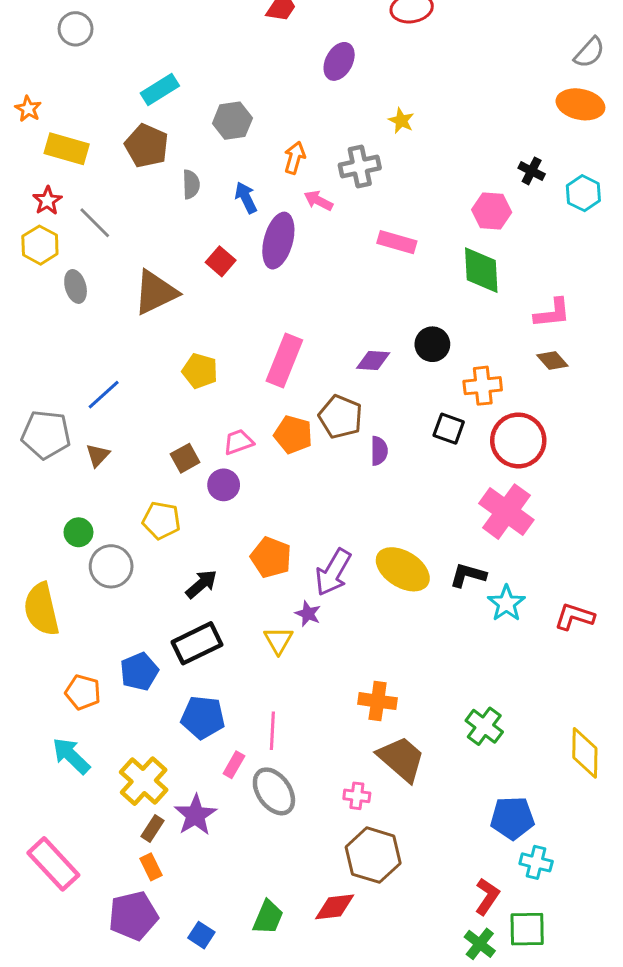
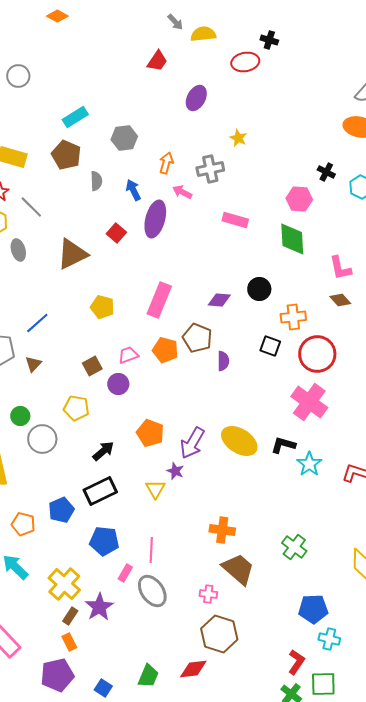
pink L-shape: (552, 313) -> (340, 268), turned 84

